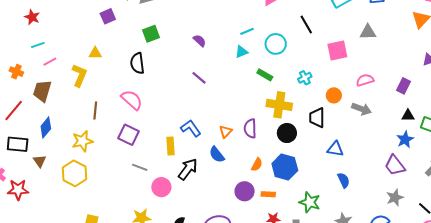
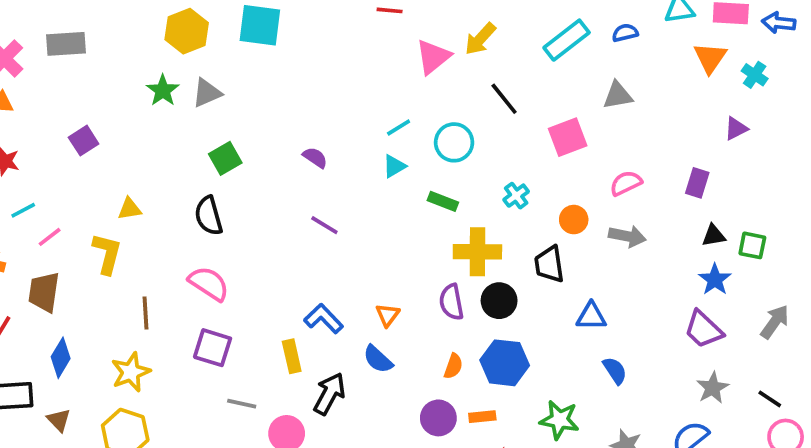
purple square: (108, 16) -> (84, 141), moved
purple semicircle: (250, 128) -> (451, 302), moved

